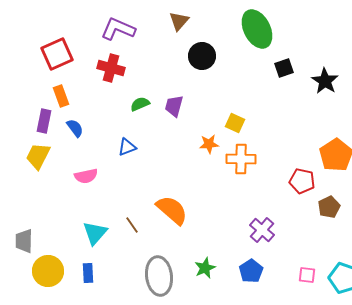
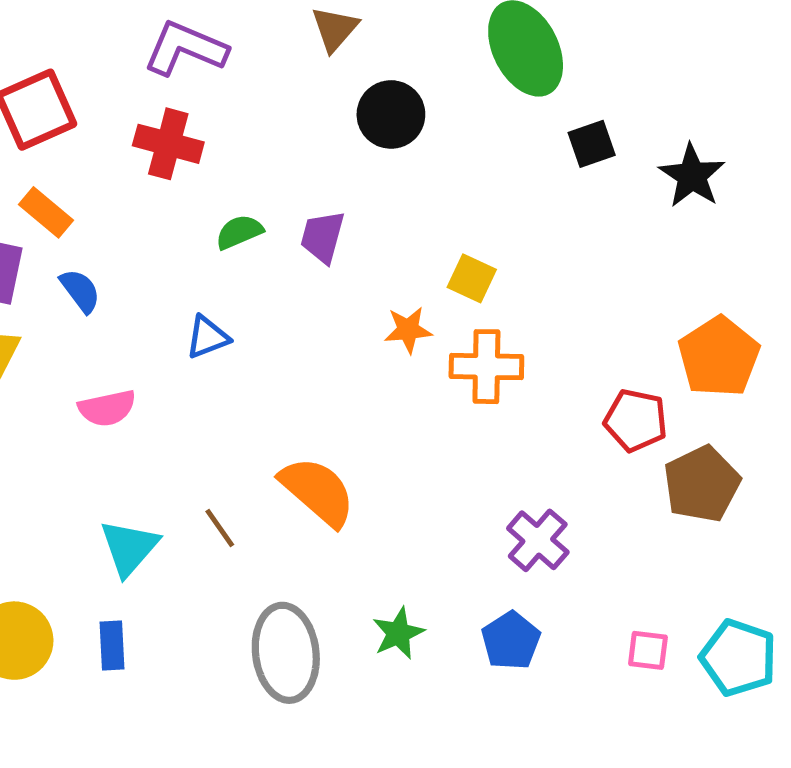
orange rectangle: (61, 96) -> (46, 212), turned -30
brown pentagon: (329, 207) -> (702, 484), size x1.4

